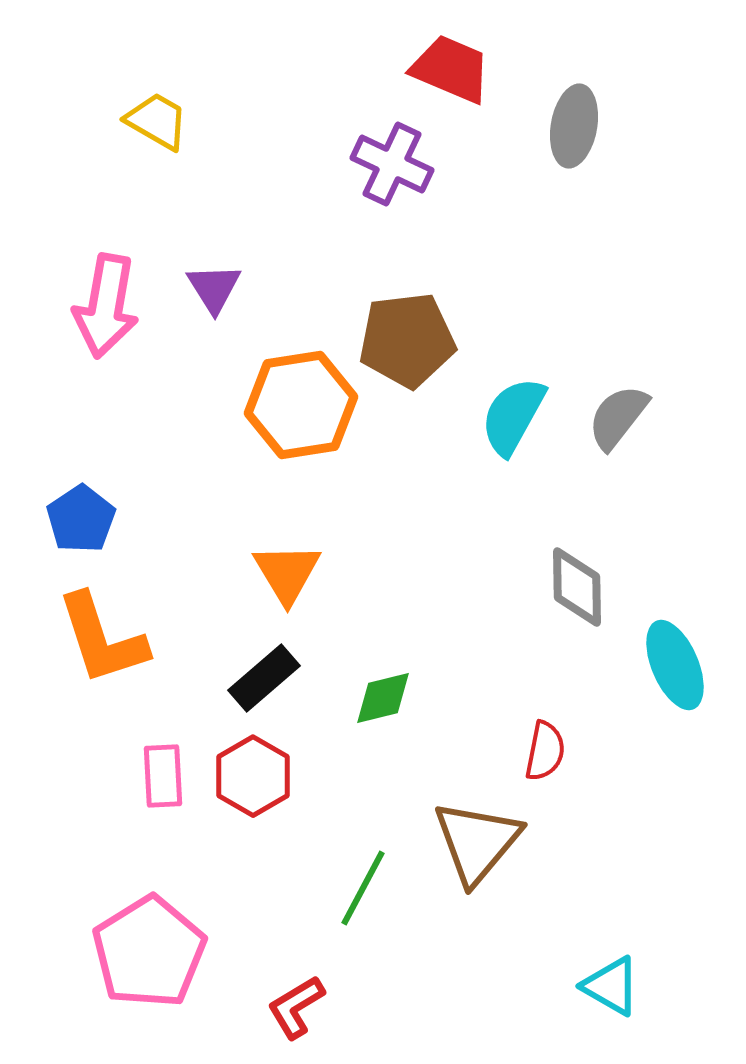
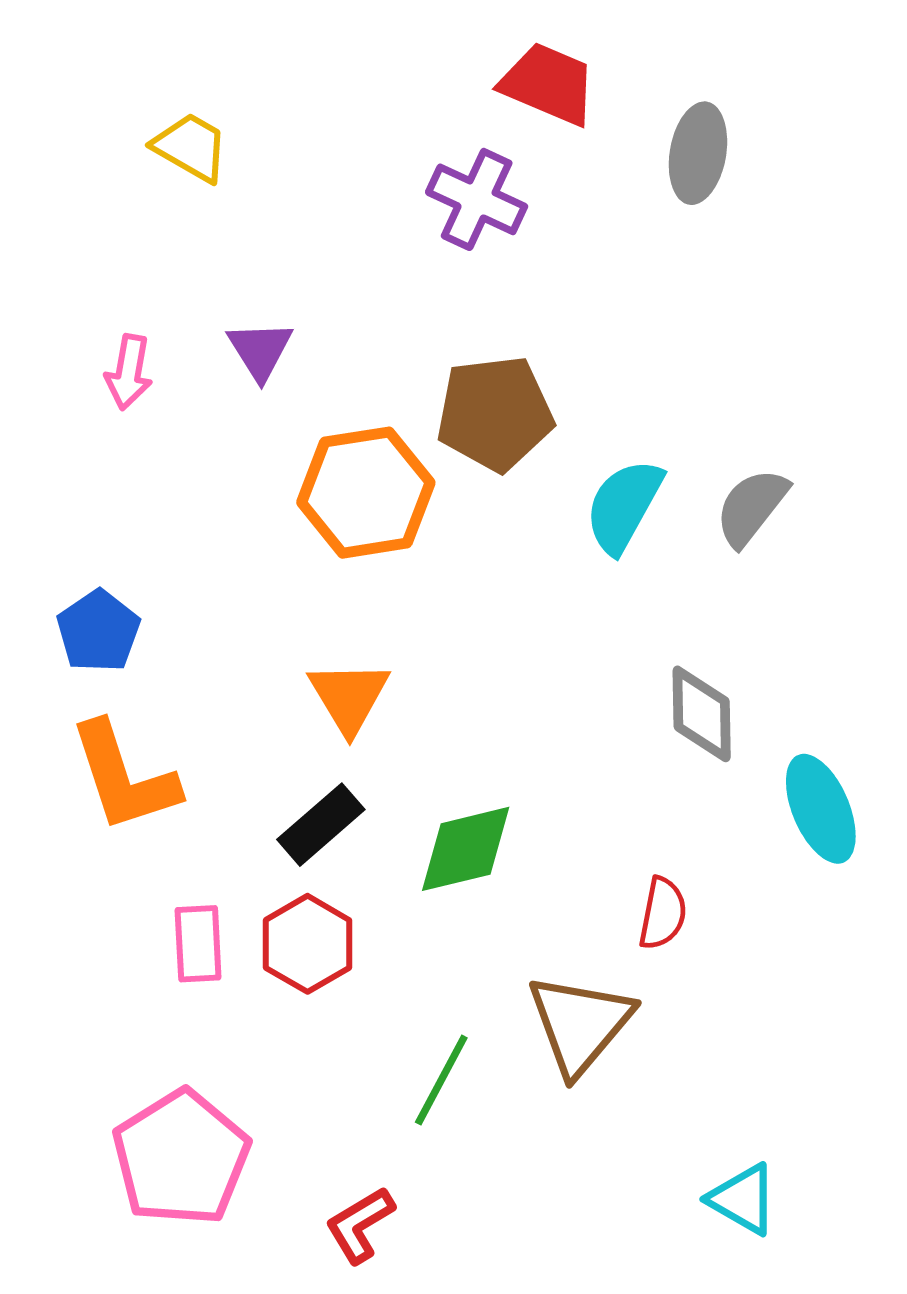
pink arrow: (106, 306) -> (129, 372), size x0.6
green diamond: (383, 698) -> (466, 849), size x1.4

